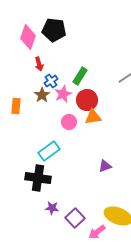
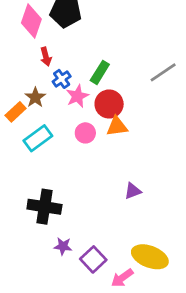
brown star: (42, 95) -> (35, 97), moved
orange rectangle: (16, 106) -> (16, 112), turned 42
cyan rectangle: (49, 151) -> (38, 138), moved

